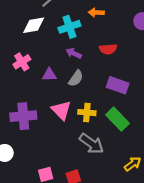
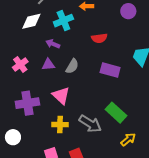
purple arrow: (74, 53) -> (53, 44), moved
pink cross: (22, 62) -> (20, 65), moved
yellow cross: (87, 113) -> (60, 125), moved
green rectangle: (117, 119) -> (116, 113), moved

